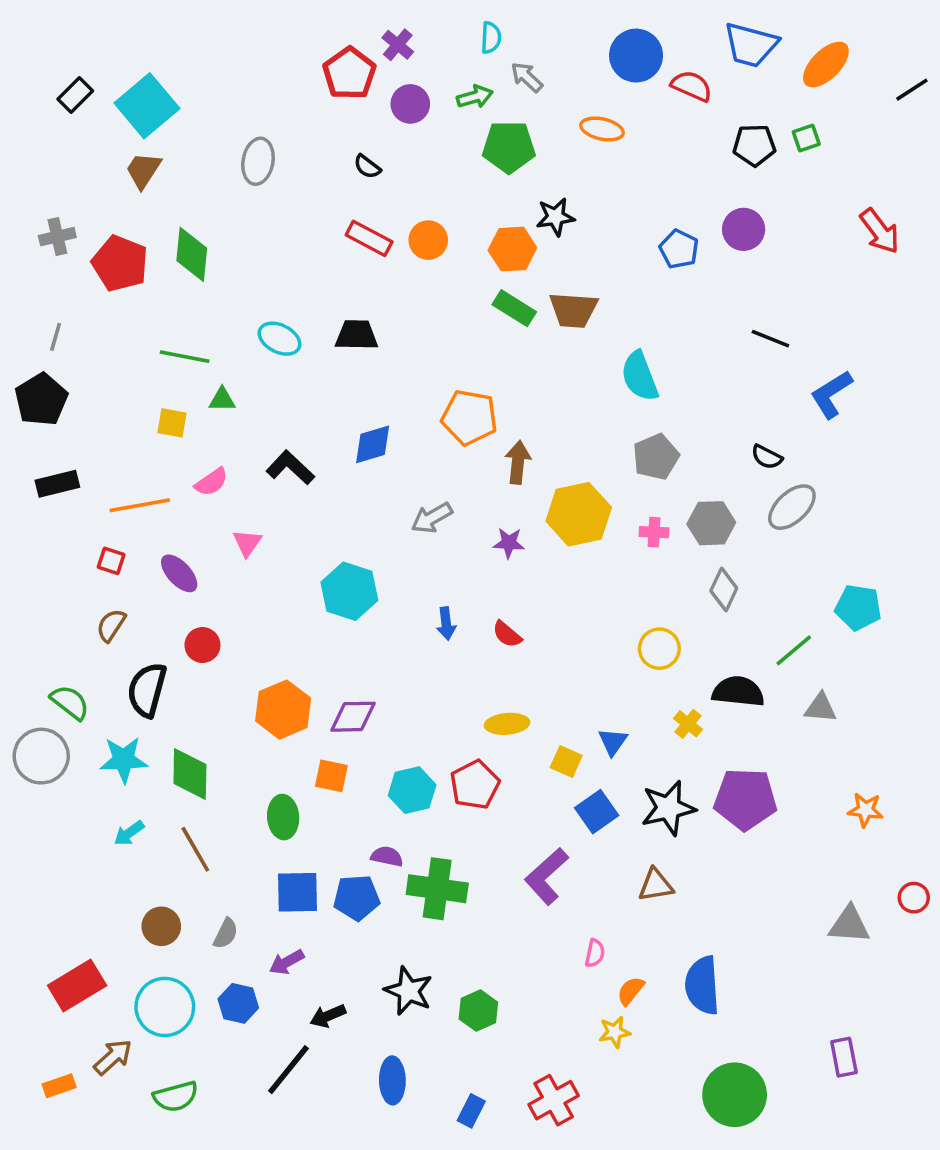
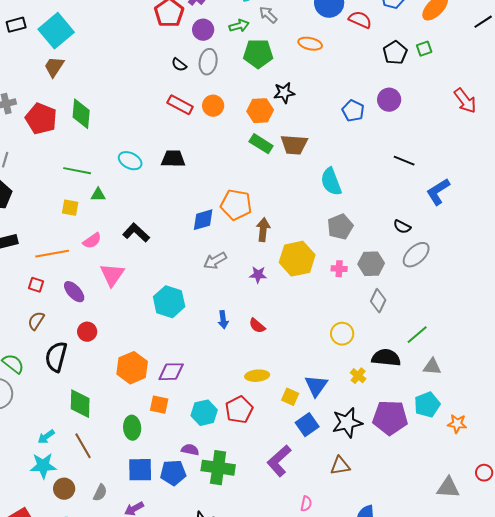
black rectangle: (75, 95) -> (16, 25), turned 30
black pentagon: (754, 145) -> (395, 53), turned -30
gray ellipse: (258, 161) -> (208, 62), moved
blue diamond: (373, 444) -> (203, 220), moved
pink triangle: (247, 543) -> (112, 275), size x1.5
cyan pentagon: (858, 607) -> (427, 405), moved, turned -30
blue triangle: (613, 742) -> (316, 386), size x1.4
cyan star: (124, 760) -> (43, 466), moved

